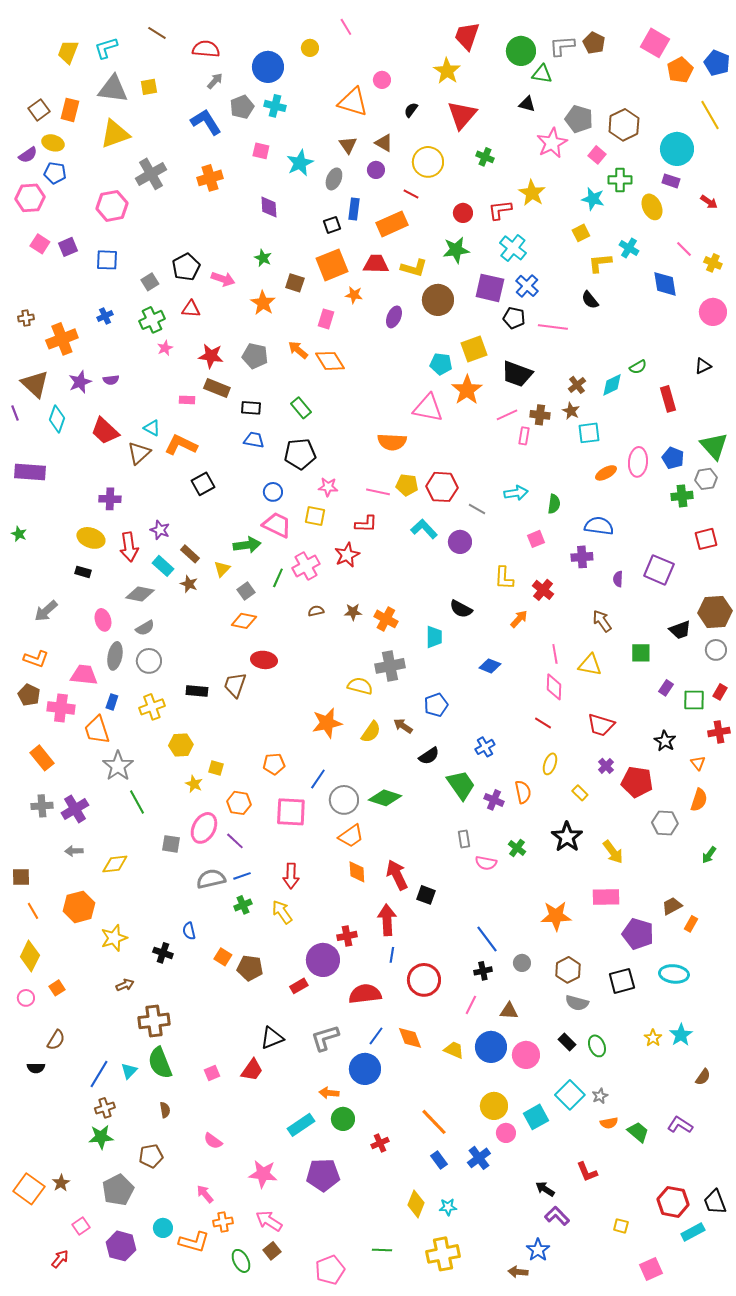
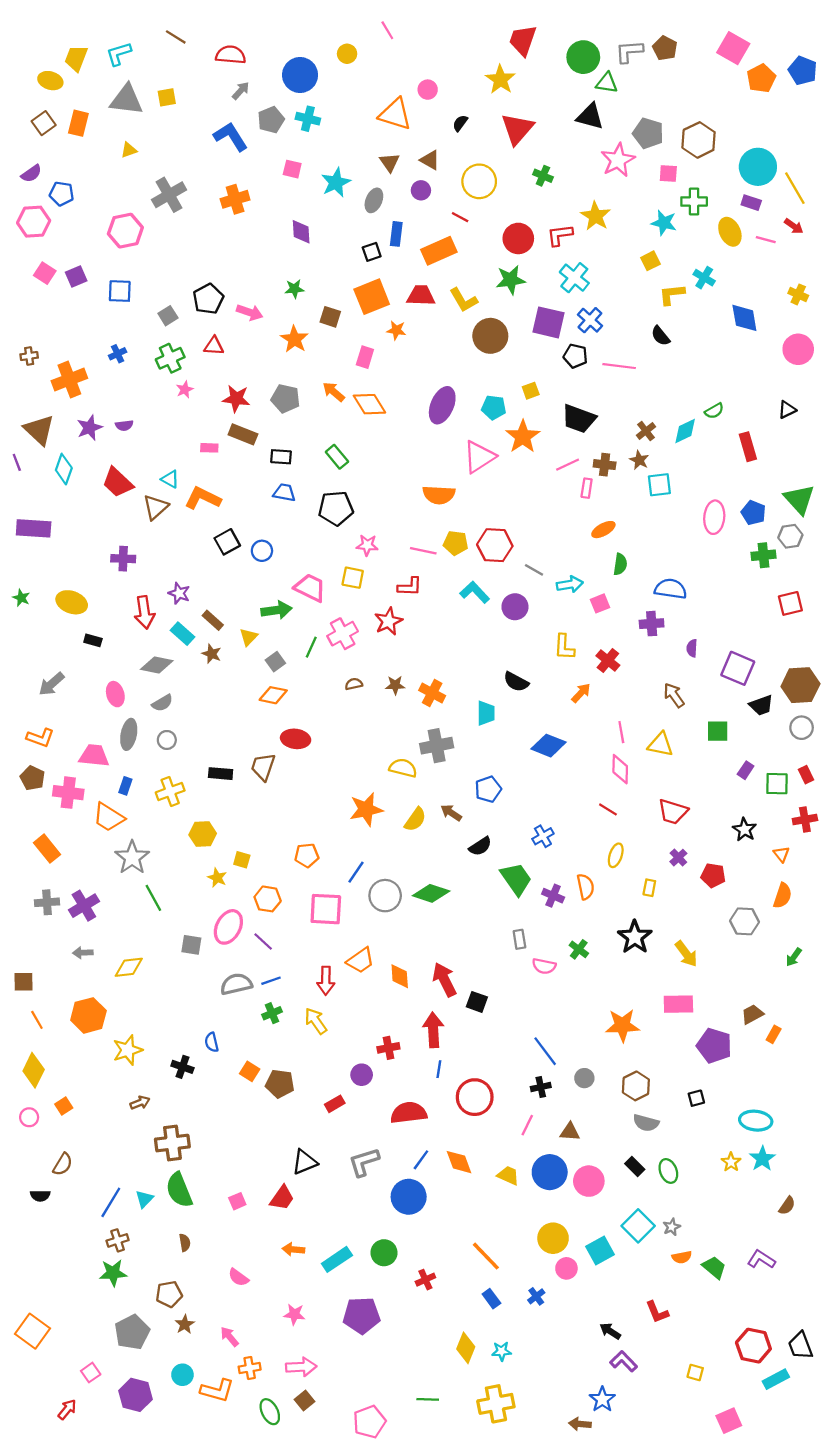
black triangle: (527, 104) -> (590, 116), size x1.5
yellow line: (710, 115) -> (795, 188), moved
yellow triangle: (115, 134) -> (129, 150), size x0.5
yellow ellipse: (53, 143) -> (50, 81), moved
pink square: (597, 155) -> (668, 174), turned -36
red circle: (463, 213) -> (518, 238), size x1.4
pink line: (684, 249) -> (766, 240), moved, turned -30
green star: (263, 258) -> (294, 289), turned -30
yellow L-shape: (414, 268) -> (463, 300), turned 44
purple ellipse: (394, 317) -> (442, 405), moved, size x1.5
yellow square: (474, 349) -> (531, 391), size x0.6
pink triangle: (428, 408) -> (479, 457), turned -44
orange ellipse: (606, 473) -> (603, 530), moved
blue circle: (273, 492) -> (262, 551), moved
cyan arrow: (516, 493) -> (570, 584), moved
yellow ellipse: (91, 538) -> (72, 602), moved
purple square: (659, 570) -> (738, 668), moved
gray circle: (149, 661) -> (167, 740), size x0.7
blue diamond: (490, 666) -> (549, 746), size x1.4
red rectangle: (720, 692) -> (806, 775), turned -56
orange trapezoid: (97, 730) -> (109, 817), turned -40
red pentagon: (637, 782) -> (713, 875), size x0.7
yellow rectangle: (580, 793) -> (649, 888), turned 56
orange trapezoid: (351, 836) -> (360, 961), moved
purple circle: (323, 960) -> (362, 1075), size x0.6
cyan ellipse: (674, 974) -> (756, 1121), moved
black square: (622, 981) -> (696, 1098), size x0.6
orange arrow: (329, 1093) -> (293, 1249), moved
blue cross: (479, 1158) -> (536, 1296), size x0.7
pink star: (263, 1174) -> (294, 1314), size x0.7
brown star: (61, 1183) -> (185, 1324), moved
pink arrow: (269, 1221) -> (301, 1367), turned 144

